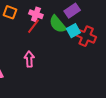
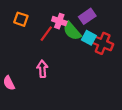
pink cross: (36, 14) -> (59, 21), moved
cyan square: (73, 31) -> (89, 38), turned -32

